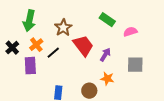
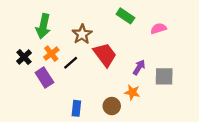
green rectangle: (107, 20) -> (125, 16), moved
pink semicircle: (130, 32) -> (158, 28), moved
purple arrow: (105, 55) -> (139, 67), moved
purple rectangle: (30, 66) -> (44, 78), turned -30

